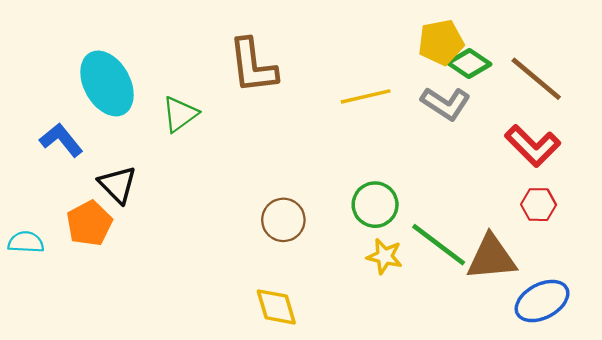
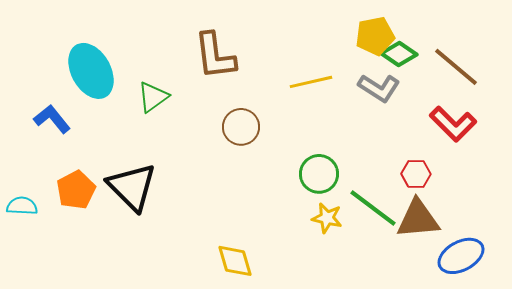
black triangle: (118, 185) -> (132, 187), moved, size x1.5
red hexagon: (539, 205) -> (416, 174), moved
brown circle: (283, 220) -> (241, 127), moved

